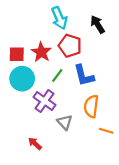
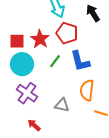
purple cross: (44, 101) -> (27, 93), moved
gray triangle: (65, 122) -> (62, 105), turned -35

